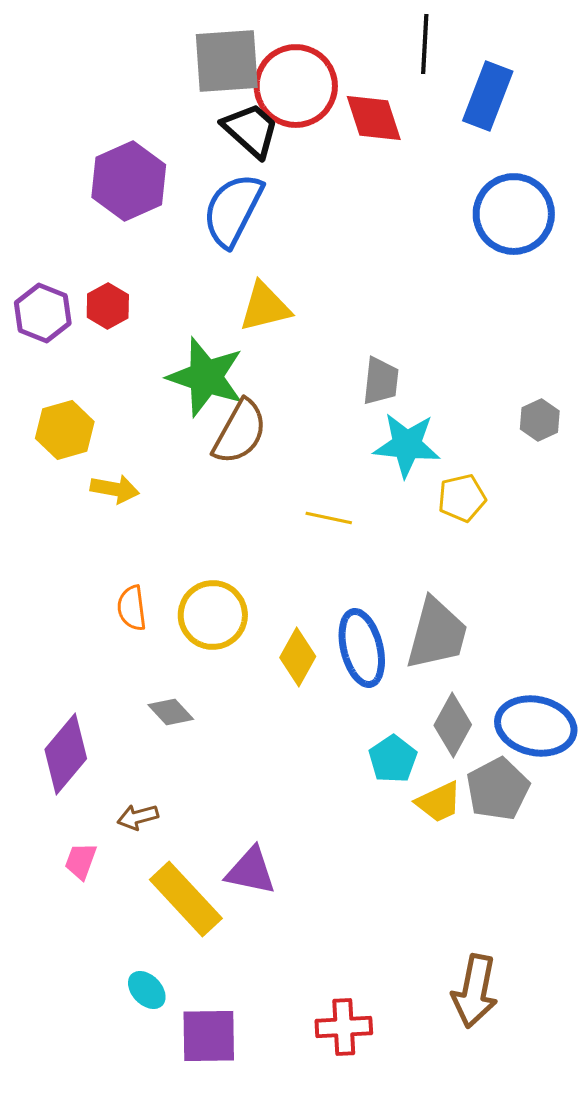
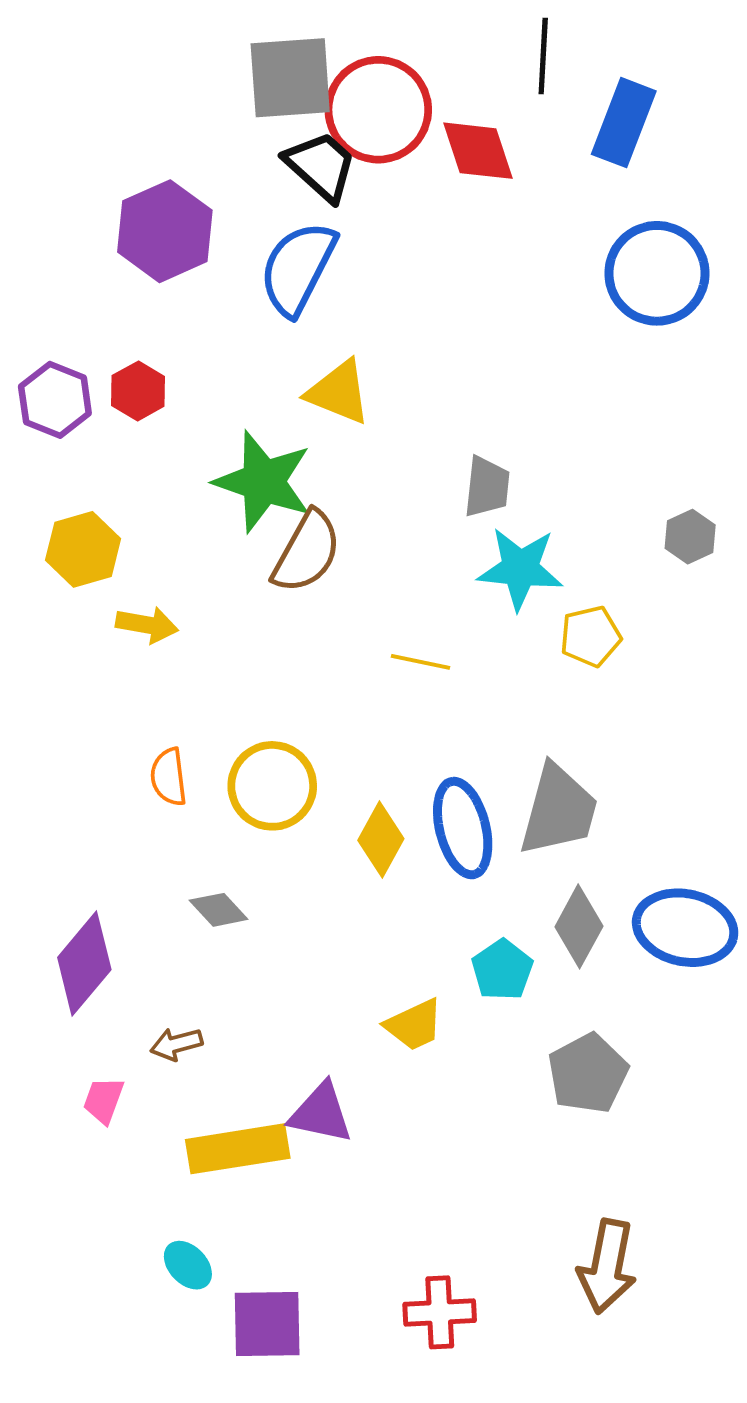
yellow triangle: (265, 307) -> (339, 392), turned 36
gray pentagon: (498, 789) -> (588, 1073), moved
yellow trapezoid: (439, 802) -> (414, 1025), moved
yellow rectangle: (186, 899) -> (238, 1149), turned -56

